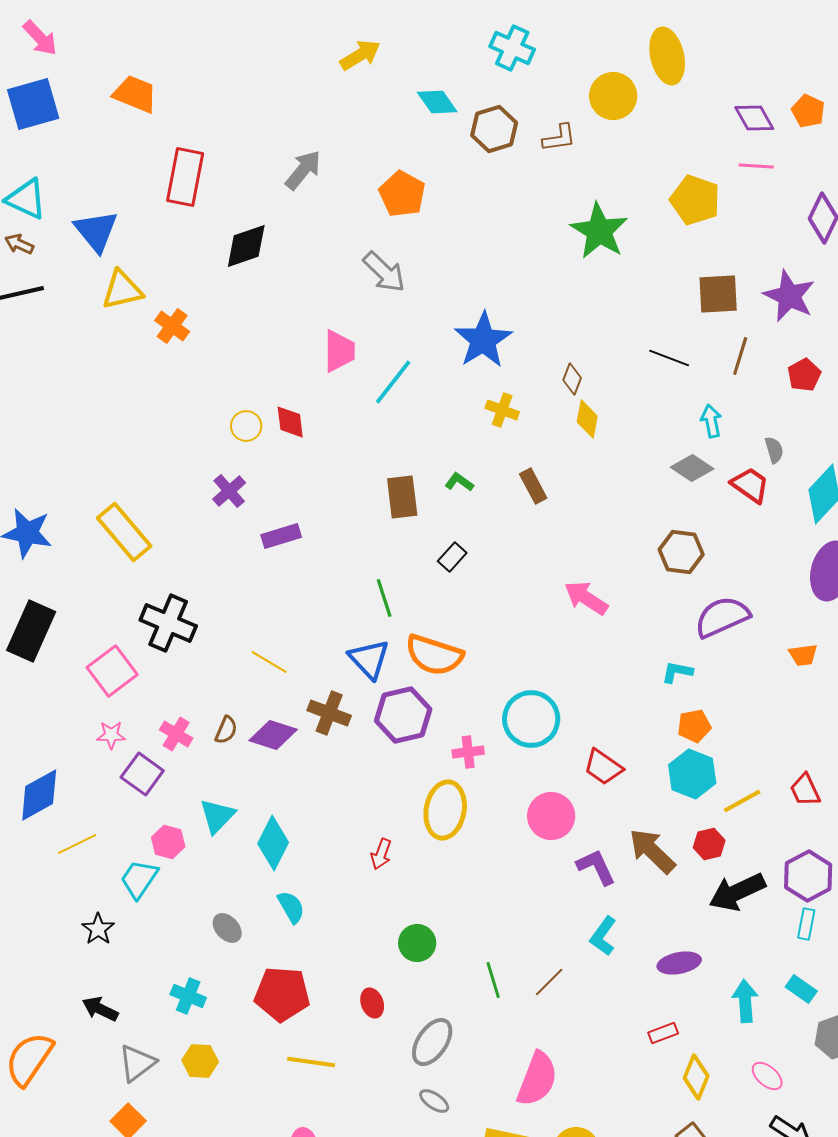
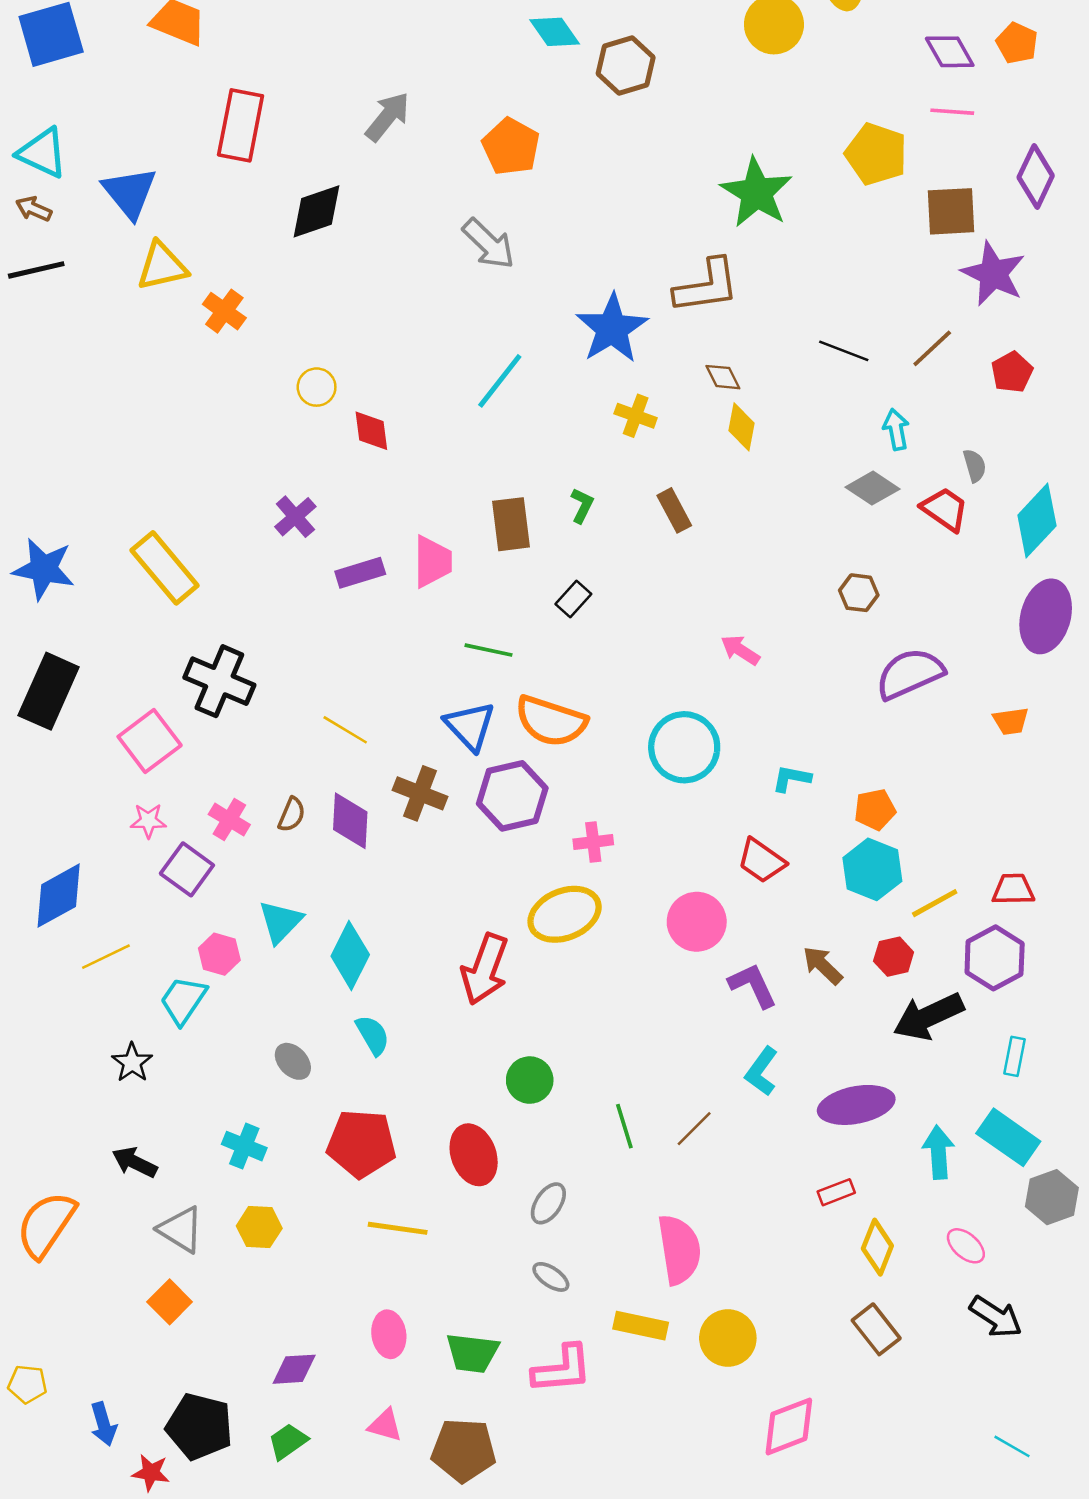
brown L-shape: (559, 138) -> (707, 286), moved, size x1.6
brown square: (718, 294) -> (951, 211), moved
pink trapezoid: (339, 351) -> (432, 562), moved
brown line: (740, 356) -> (932, 348), turned 30
brown diamond: (572, 379) -> (723, 377), turned -48
yellow circle: (246, 426) -> (317, 387), moved
green L-shape: (459, 482) -> (582, 505), turned 80
brown hexagon: (681, 552) -> (859, 593), size x0.7
green line: (384, 598) -> (489, 650), turned -60
pink arrow: (586, 598) -> (740, 650), size x0.7
cyan L-shape: (677, 672) -> (791, 778), moved
cyan circle: (531, 719) -> (684, 747), moved
purple diamond: (273, 735) -> (350, 821), turned 75
red trapezoid: (805, 790) -> (1013, 889), turned 114
yellow ellipse: (445, 810) -> (565, 914), turned 58
brown arrow: (652, 851) -> (823, 965), size x0.7
red arrow: (381, 854) -> (485, 969), size x1.8
purple hexagon: (808, 876) -> (995, 958), moved
purple ellipse: (679, 963) -> (856, 1105), size x1.4
cyan rectangle: (801, 989) -> (1008, 1137), size x1.6
red ellipse: (372, 1003) -> (474, 1155), size x1.6
gray ellipse: (432, 1042) -> (548, 1203), size x0.7
gray triangle: (137, 1063) -> (181, 1230), turned -51
pink semicircle: (537, 1079) -> (679, 1250), turned -30

